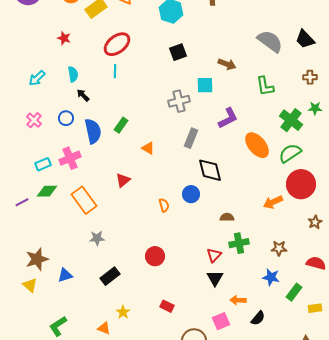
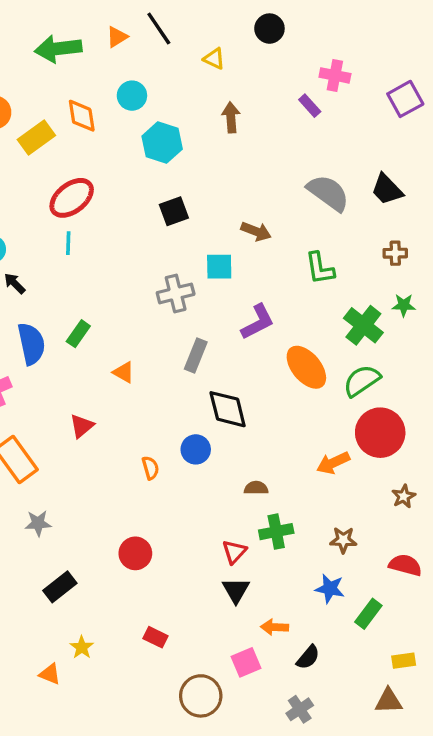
yellow rectangle: (315, 308) -> (404, 661), moved

